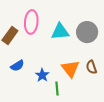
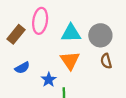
brown semicircle: (91, 67) -> (106, 61), moved
orange triangle: (70, 69) -> (70, 60), moved

